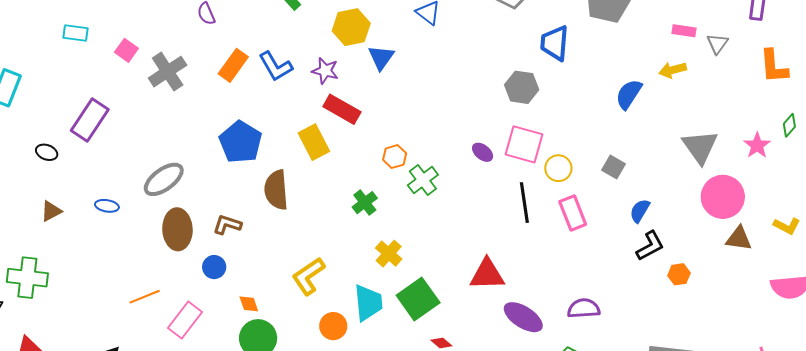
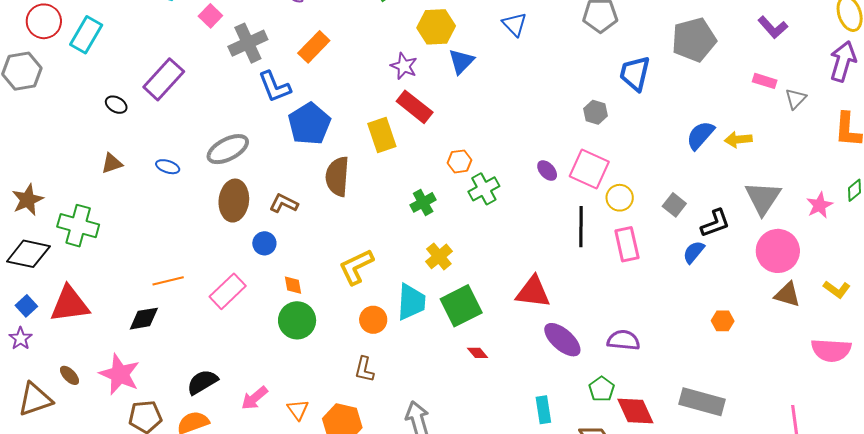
blue L-shape: (276, 66) -> (274, 87), moved
yellow arrow: (673, 70) -> (738, 139), moved
gray hexagon: (522, 87) -> (596, 112), size x0.7
black L-shape: (650, 246) -> (715, 223), moved
orange line: (145, 297) -> (168, 281), moved

